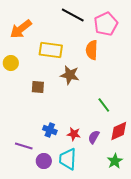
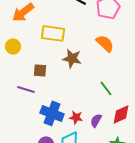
orange semicircle: (92, 50) -> (105, 43), moved, turned 132
blue cross: (50, 130) -> (52, 113), size x1.6
purple line: (24, 146) -> (26, 89), moved

